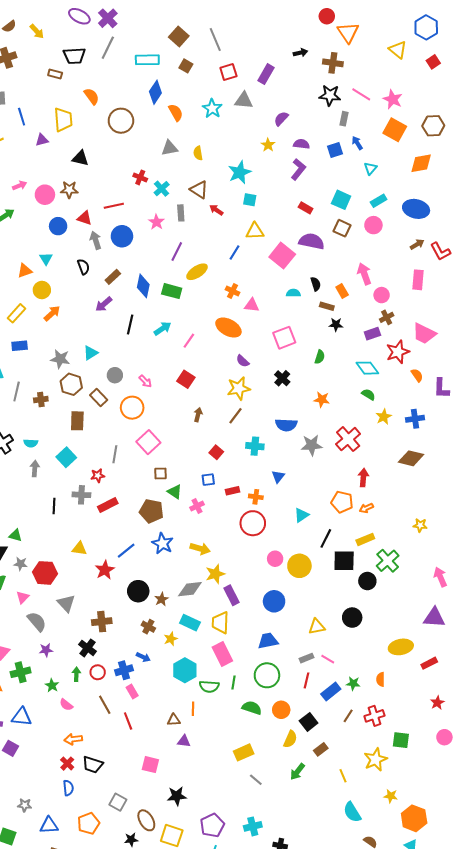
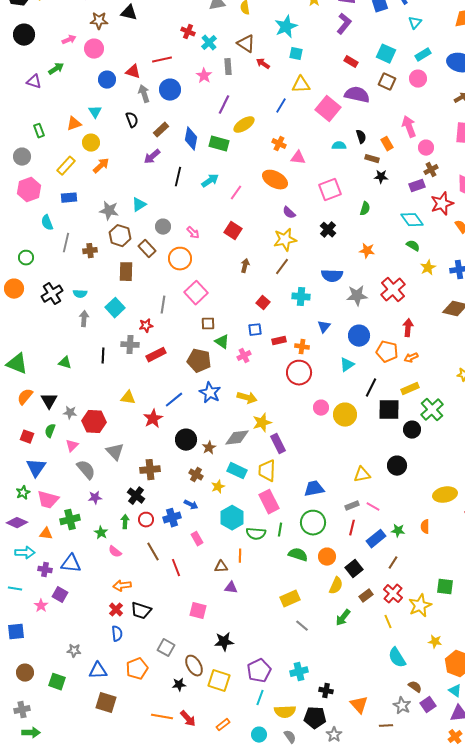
brown star: (69, 190) -> (99, 21), moved
green triangle: (16, 535) -> (65, 363), moved
blue circle: (274, 601) -> (359, 336), moved
pink rectangle: (132, 692) -> (197, 539), moved
red cross: (374, 716) -> (393, 594), moved, turned -30

